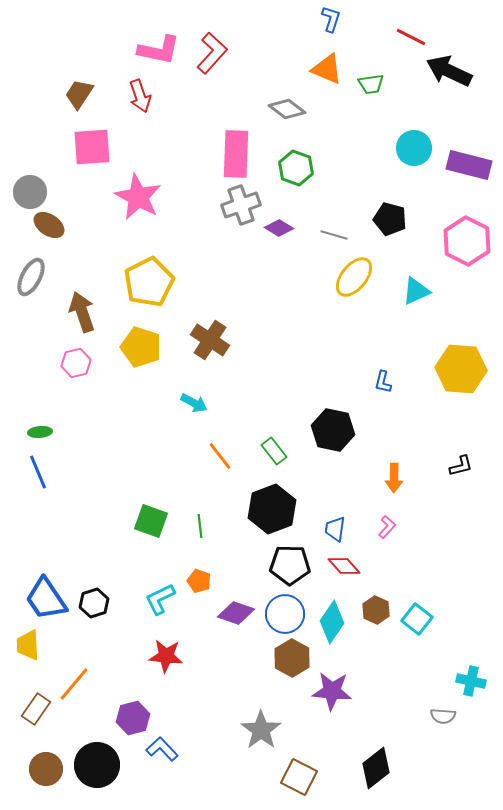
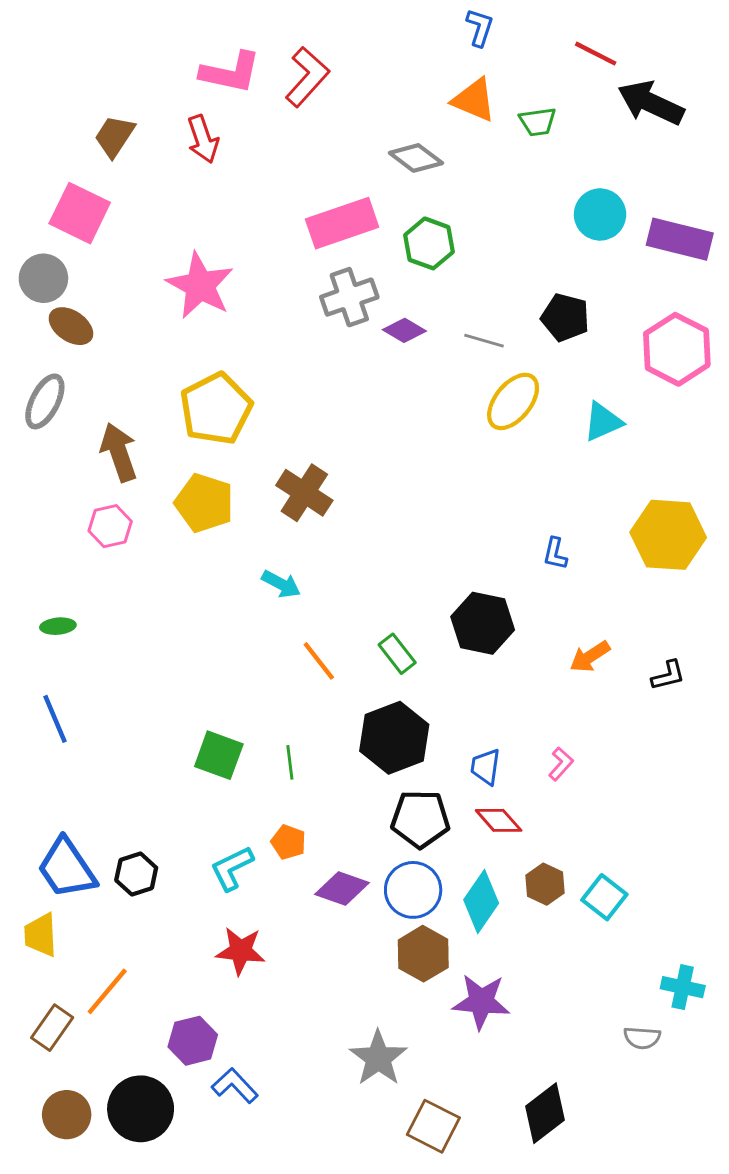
pink square: (92, 147) -> (80, 213), moved, turned 30
pink rectangle: (236, 154) -> (342, 223), turned 69
blue line: (38, 472) -> (55, 719), moved
orange arrow: (394, 478) -> (590, 657), moved, turned 56

